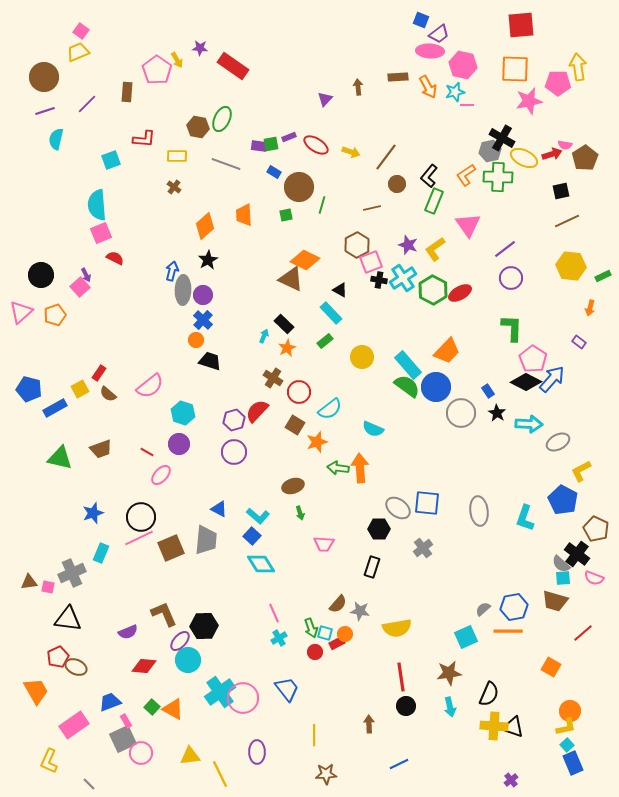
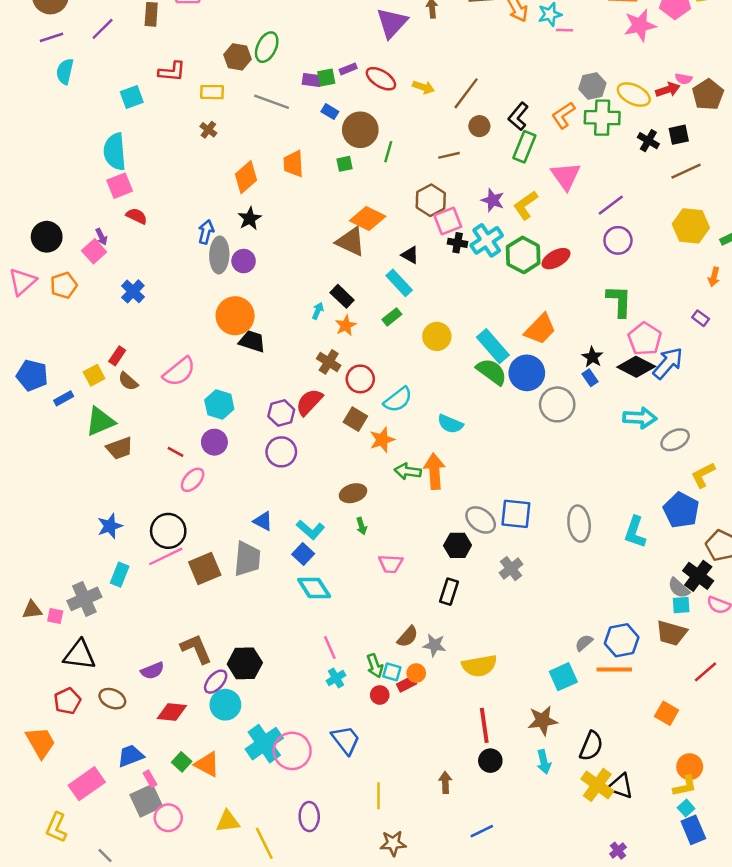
purple triangle: (325, 99) -> (392, 23), size x1.8
black cross: (502, 138) -> (648, 141), moved, size x0.7
blue cross: (203, 320) -> (133, 291), moved
orange circle: (196, 340) -> (235, 316), size x2.0
blue rectangle: (55, 408) -> (64, 398), size x0.7
black star: (497, 413) -> (592, 357), moved
green triangle: (60, 458) -> (100, 421), moved, turned -36
brown ellipse: (76, 667) -> (112, 699), moved
yellow cross: (494, 726) -> (597, 785), turned 32

